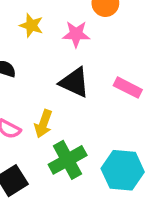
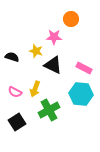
yellow star: (31, 25) -> (36, 51), moved
cyan hexagon: (123, 170) -> (81, 94), moved

